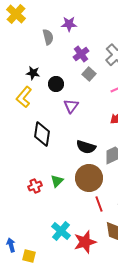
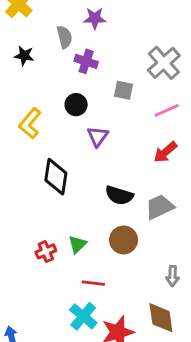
purple cross: (81, 54) -> (86, 61), moved, turned -35
black star: (33, 73) -> (24, 56), moved
gray square: (89, 74) -> (124, 90), turned -32
brown circle: (89, 178) -> (124, 240), size x0.7
red line: (99, 204) -> (93, 283), moved, turned -63

